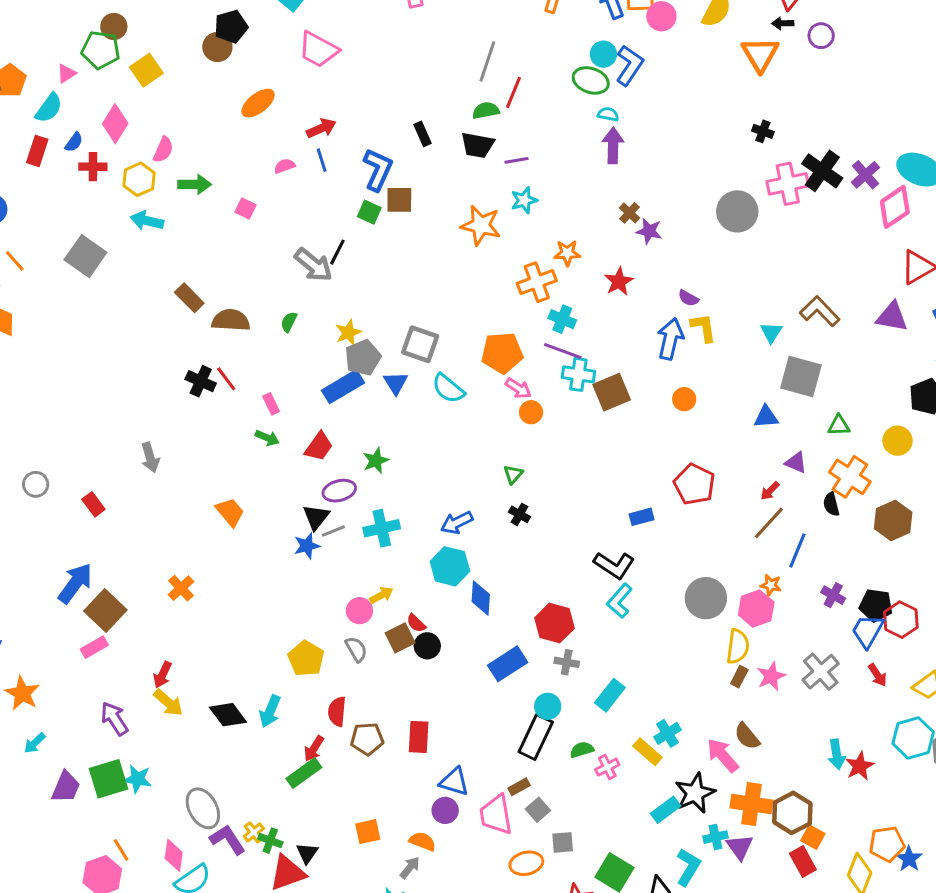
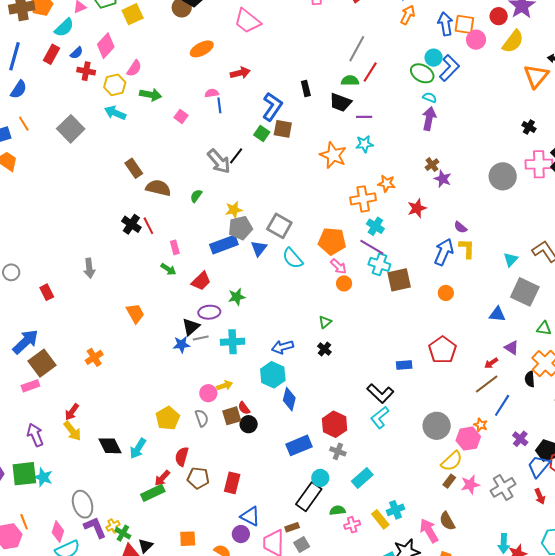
blue line: (322, 160) -> (219, 105), moved
yellow semicircle: (738, 646) -> (452, 461), turned 30

